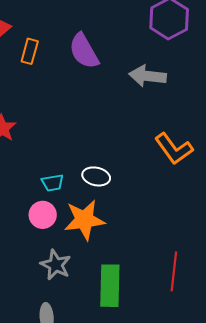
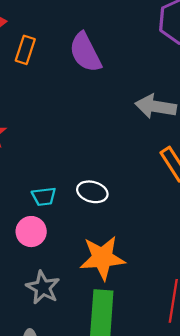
gray arrow: (148, 76) -> (156, 107), moved
orange star: (84, 220) -> (102, 258), moved

